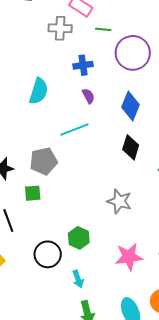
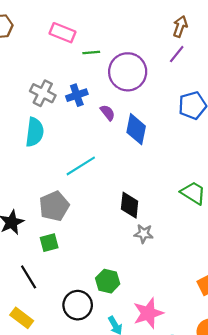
gray cross: (60, 28) -> (43, 93), moved, turned 35
purple semicircle: (88, 96) -> (108, 113), moved
black diamond: (131, 147) -> (130, 205), moved
gray star: (119, 201) -> (144, 234), size x0.7
pink star: (129, 257) -> (148, 313), moved

